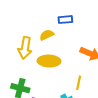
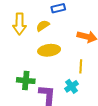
yellow arrow: (25, 48) -> (19, 24), moved

